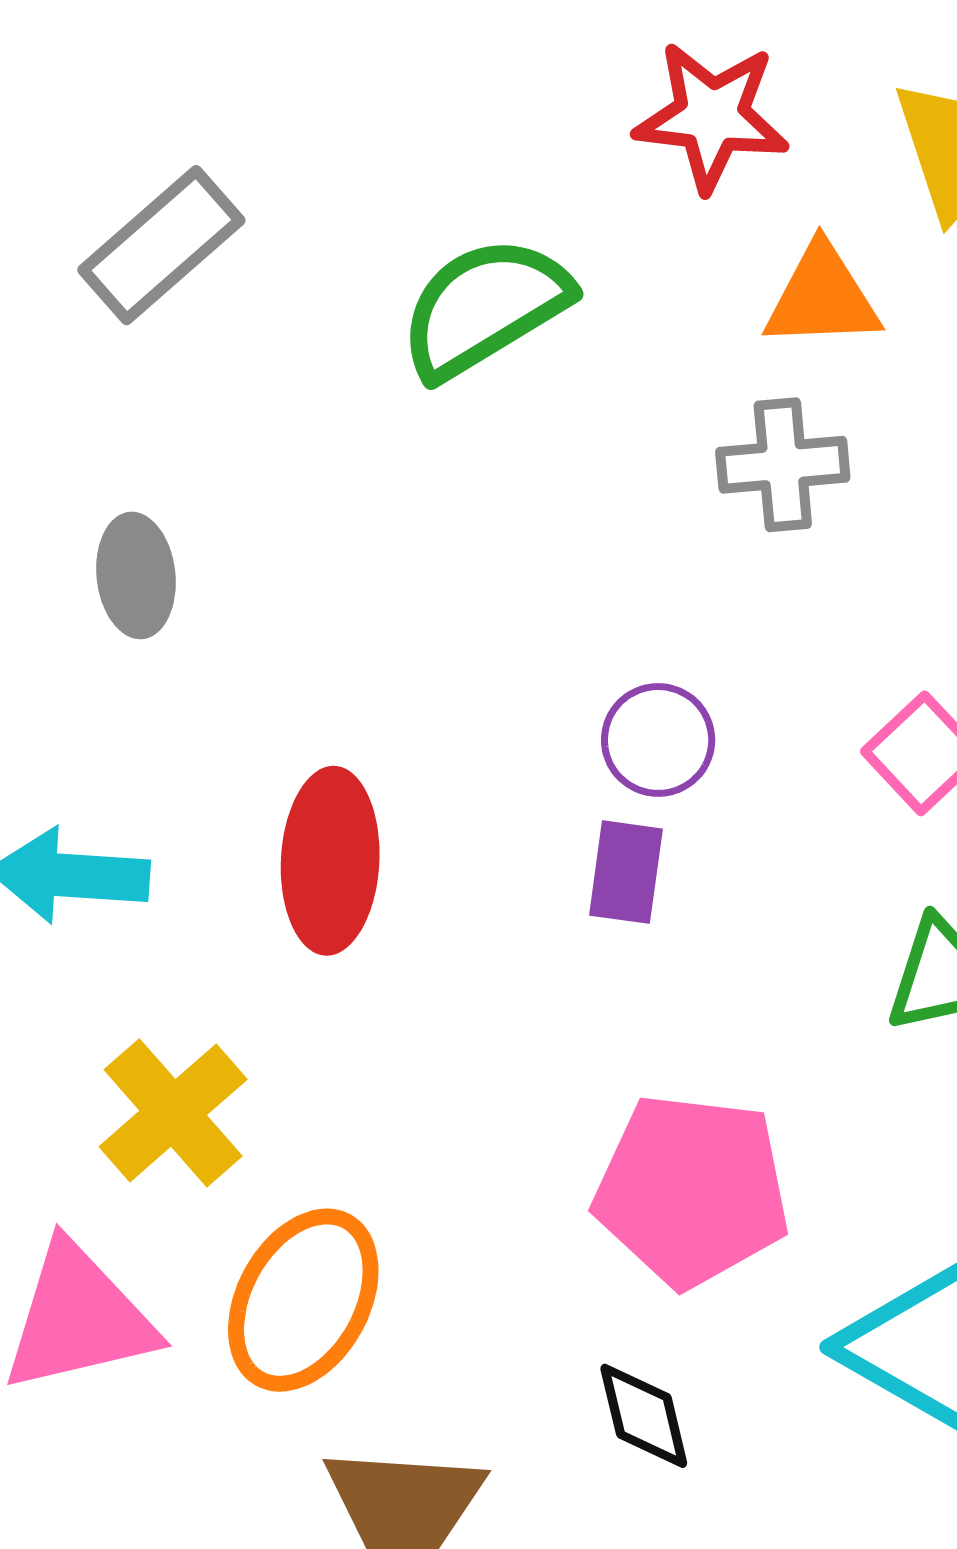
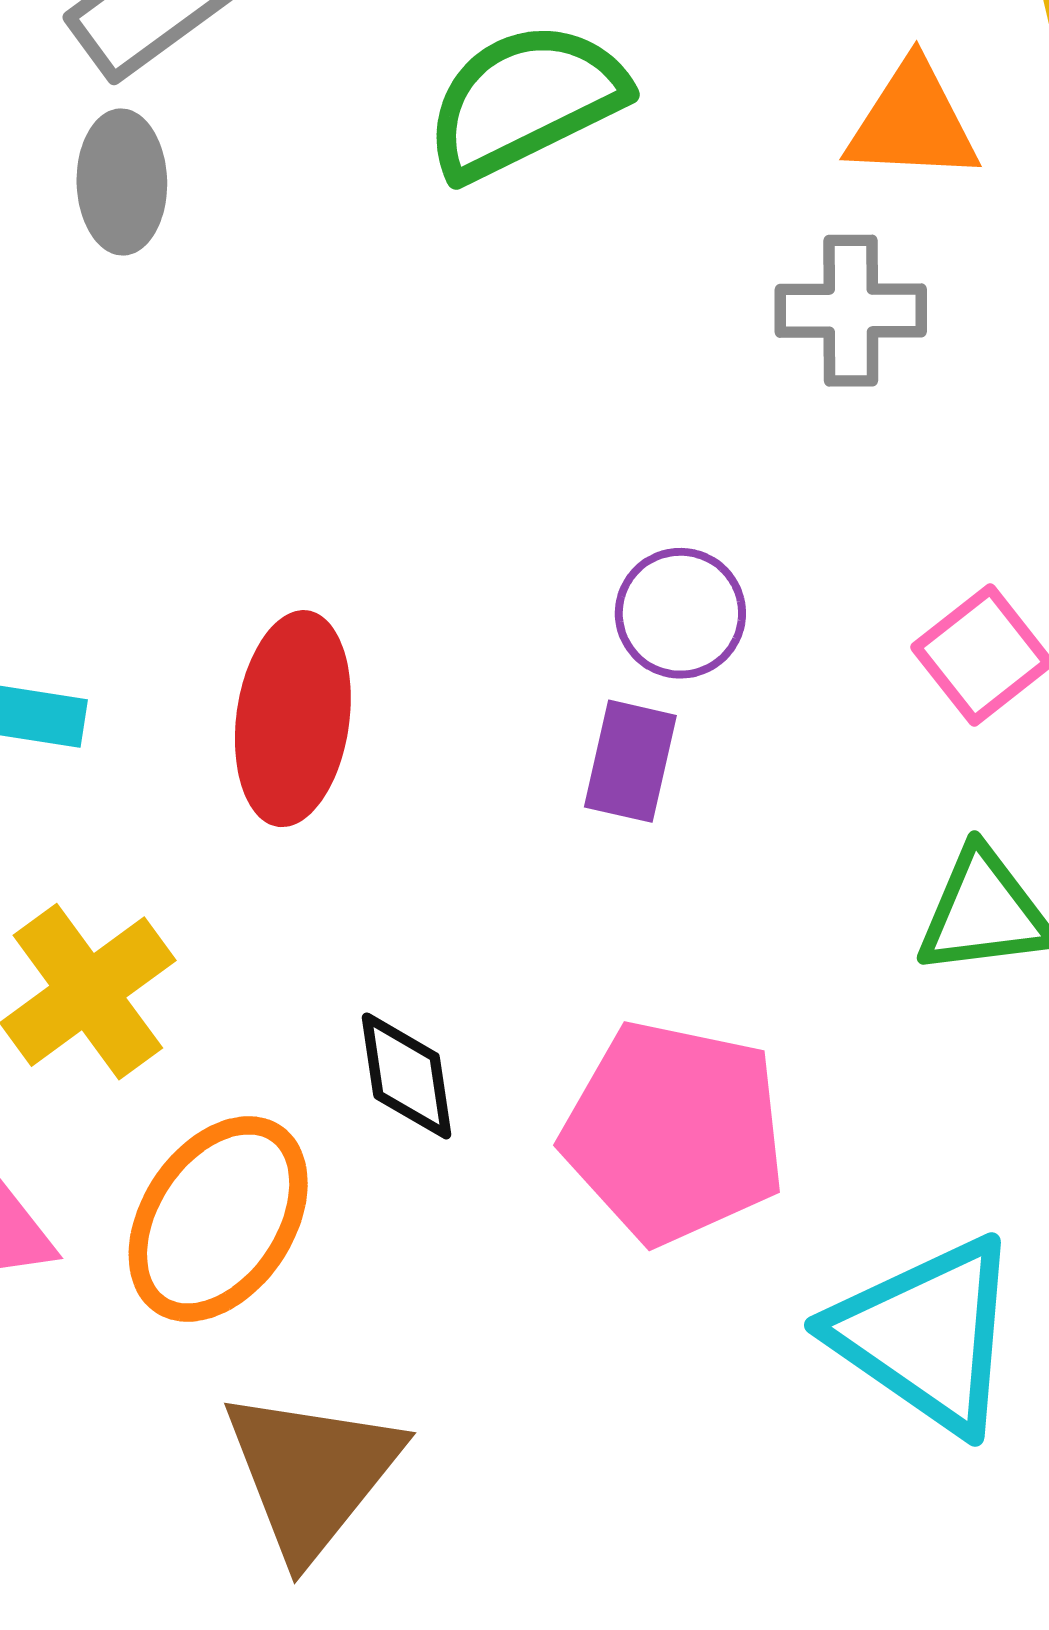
gray ellipse: (136, 575) -> (122, 182), moved
black diamond: (644, 1416) -> (406, 1076), moved

